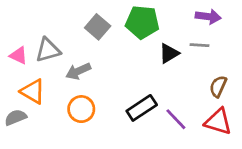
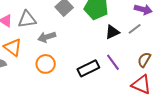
gray line: (199, 45) -> (135, 29), turned -48
purple line: (176, 119) -> (113, 62), moved

